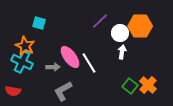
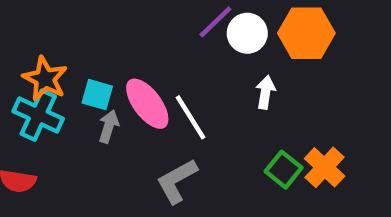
cyan square: (39, 23) -> (97, 95), moved
white circle: (120, 33) -> (247, 33), moved
gray arrow: (53, 67) -> (109, 126), turned -72
gray L-shape: (63, 91) -> (177, 181), moved

